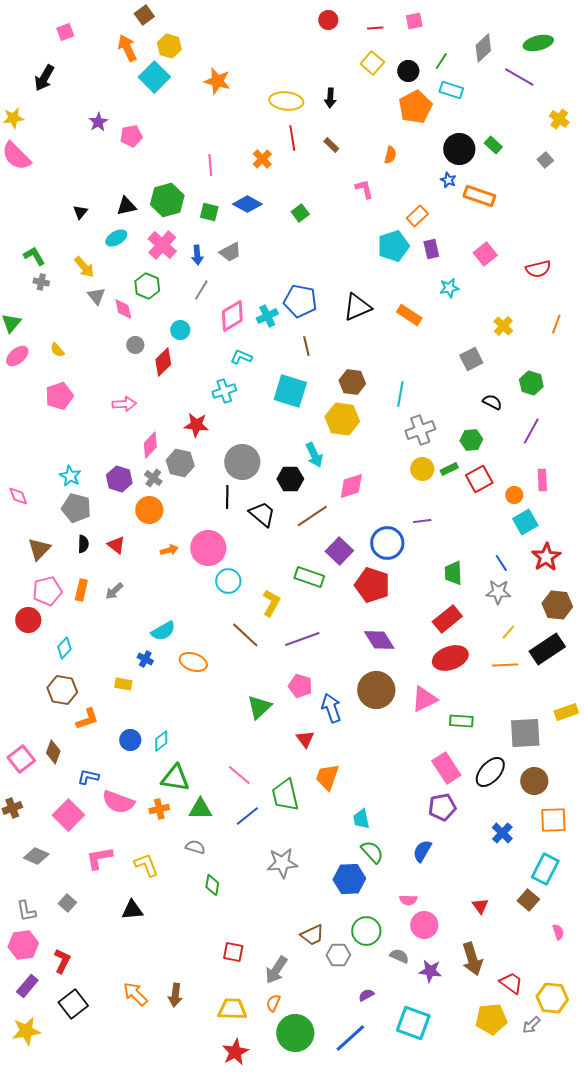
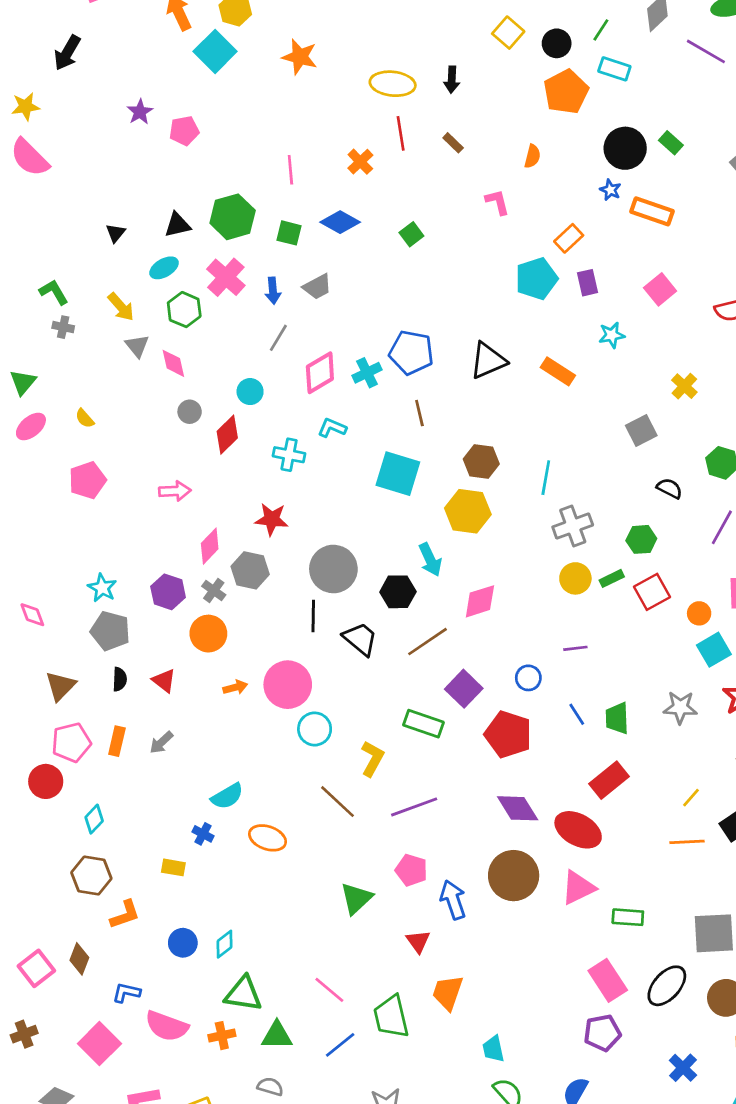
green hexagon: (147, 286) -> (184, 310), moved
cyan cross: (224, 391) -> (289, 455), moved, turned 30
blue circle: (387, 543) -> (528, 678), size x0.6
blue line: (501, 563) -> (577, 714), moved
gray star: (498, 592) -> (680, 707), moved
red ellipse: (450, 658) -> (578, 830), moved, turned 48

